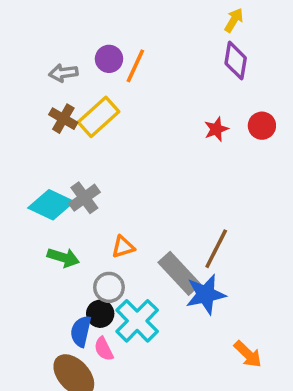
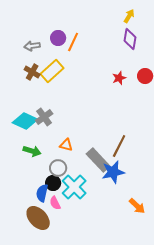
orange triangle: (123, 247) -> (66, 145), turned 32

